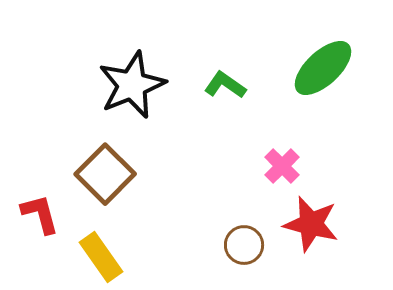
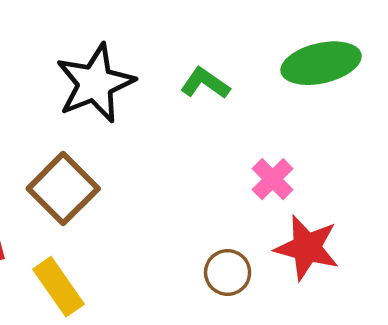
green ellipse: (323, 68) -> (321, 63), turned 30

